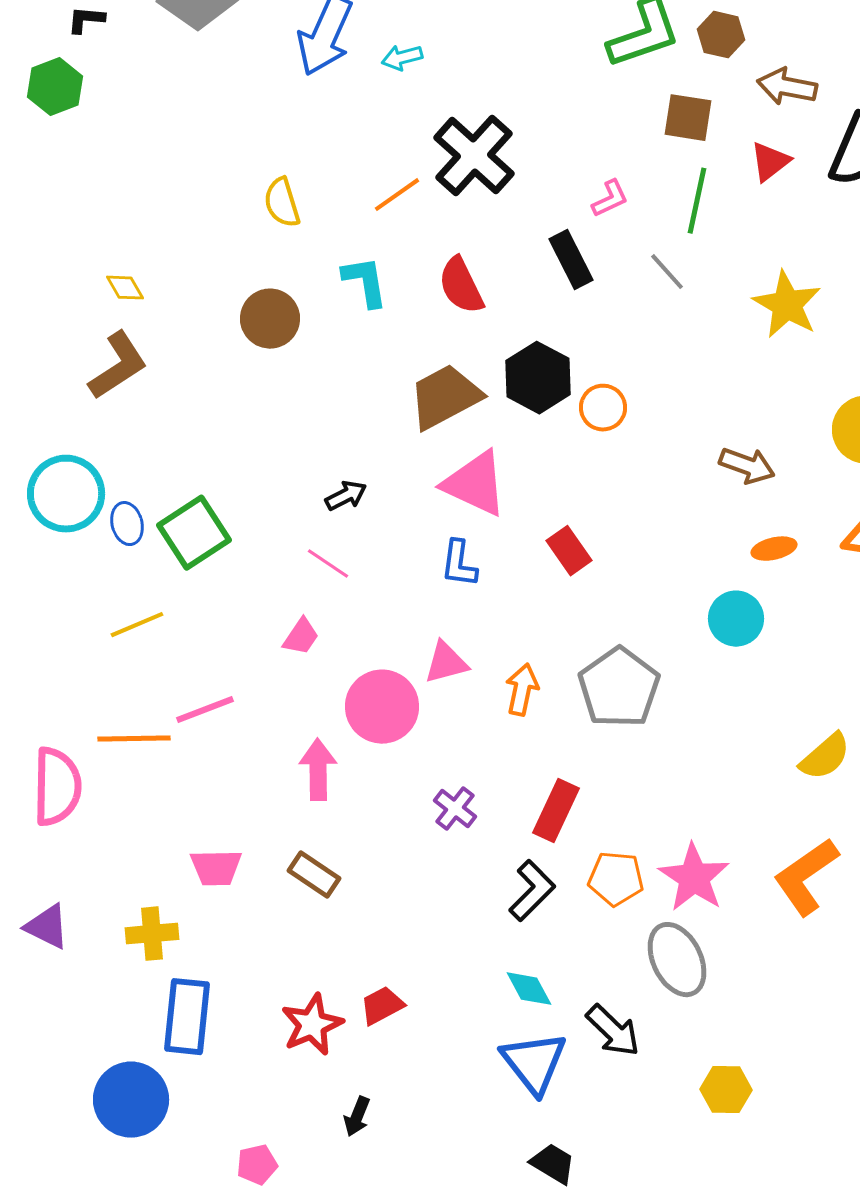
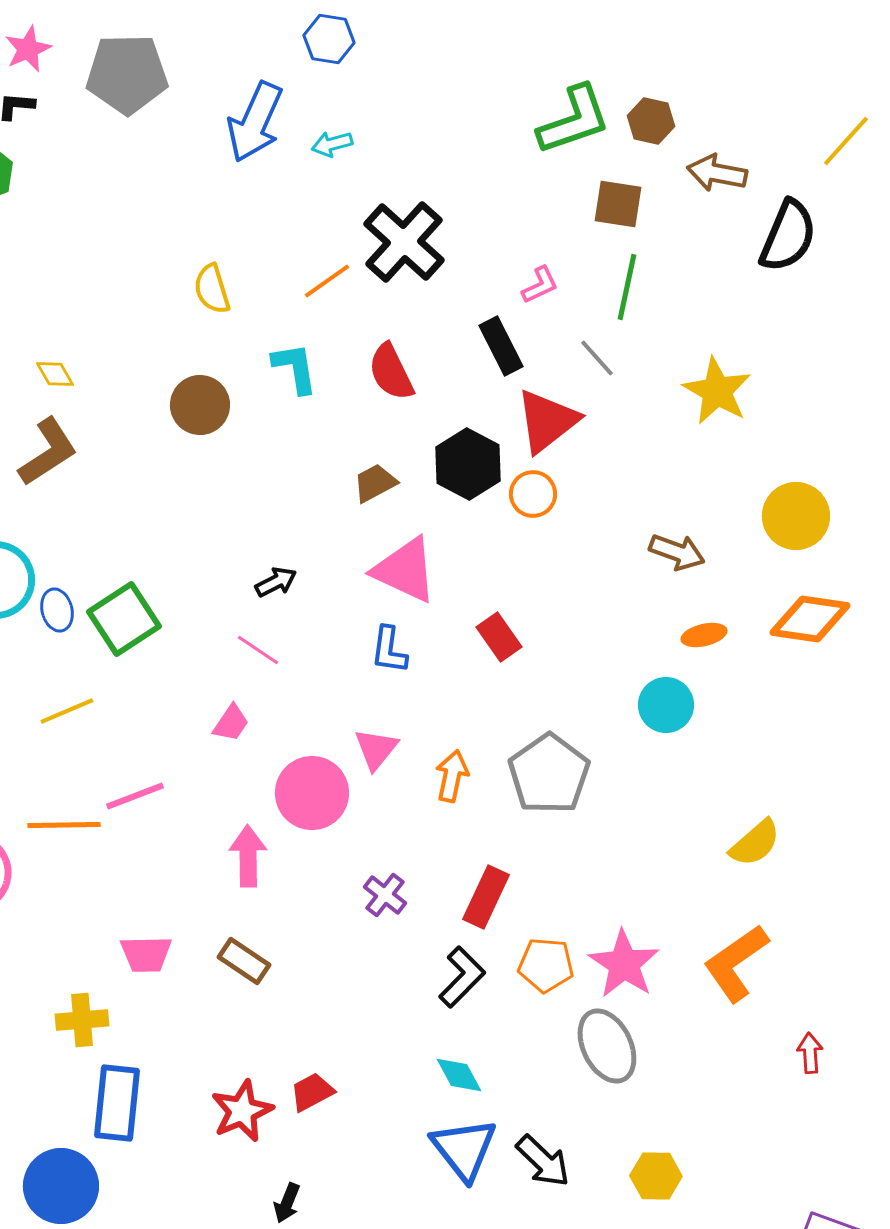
red triangle: (770, 162) -> (547, 421), moved, size x1.6
brown trapezoid: (445, 397) -> (375, 483), size x0.6
pink triangle: (446, 663) -> (376, 749), turned -36
black arrow: (613, 1031) -> (543, 1161), moved

